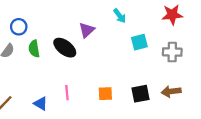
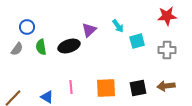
cyan arrow: (120, 16) -> (118, 26), moved
black ellipse: (65, 48) -> (69, 46), turned -55
orange square: (105, 94) -> (106, 88), size x1.5

